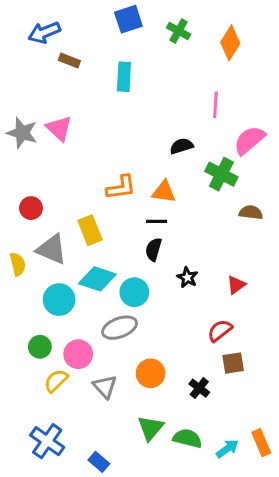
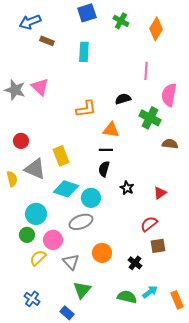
pink semicircle: (249, 140) -> (169, 95), turned -40
orange L-shape: (121, 187) -> (86, 109), moved
cyan circle: (59, 300) -> (36, 214), moved
green triangle: (151, 428) -> (82, 290), moved
blue cross: (47, 441) -> (32, 299), size x0.7
cyan arrow: (227, 449) -> (150, 292), moved

